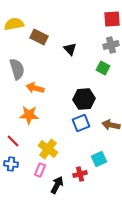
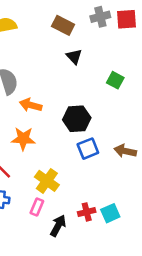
brown rectangle: (39, 37) -> (63, 25), moved
gray cross: (111, 45) -> (100, 17), moved
black hexagon: (84, 99) -> (77, 119), moved
cyan square: (99, 159) -> (110, 213), moved

